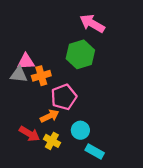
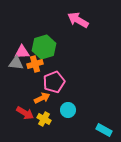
green hexagon: (80, 54) -> (44, 47), moved
cyan rectangle: (95, 152) -> (104, 130), moved

